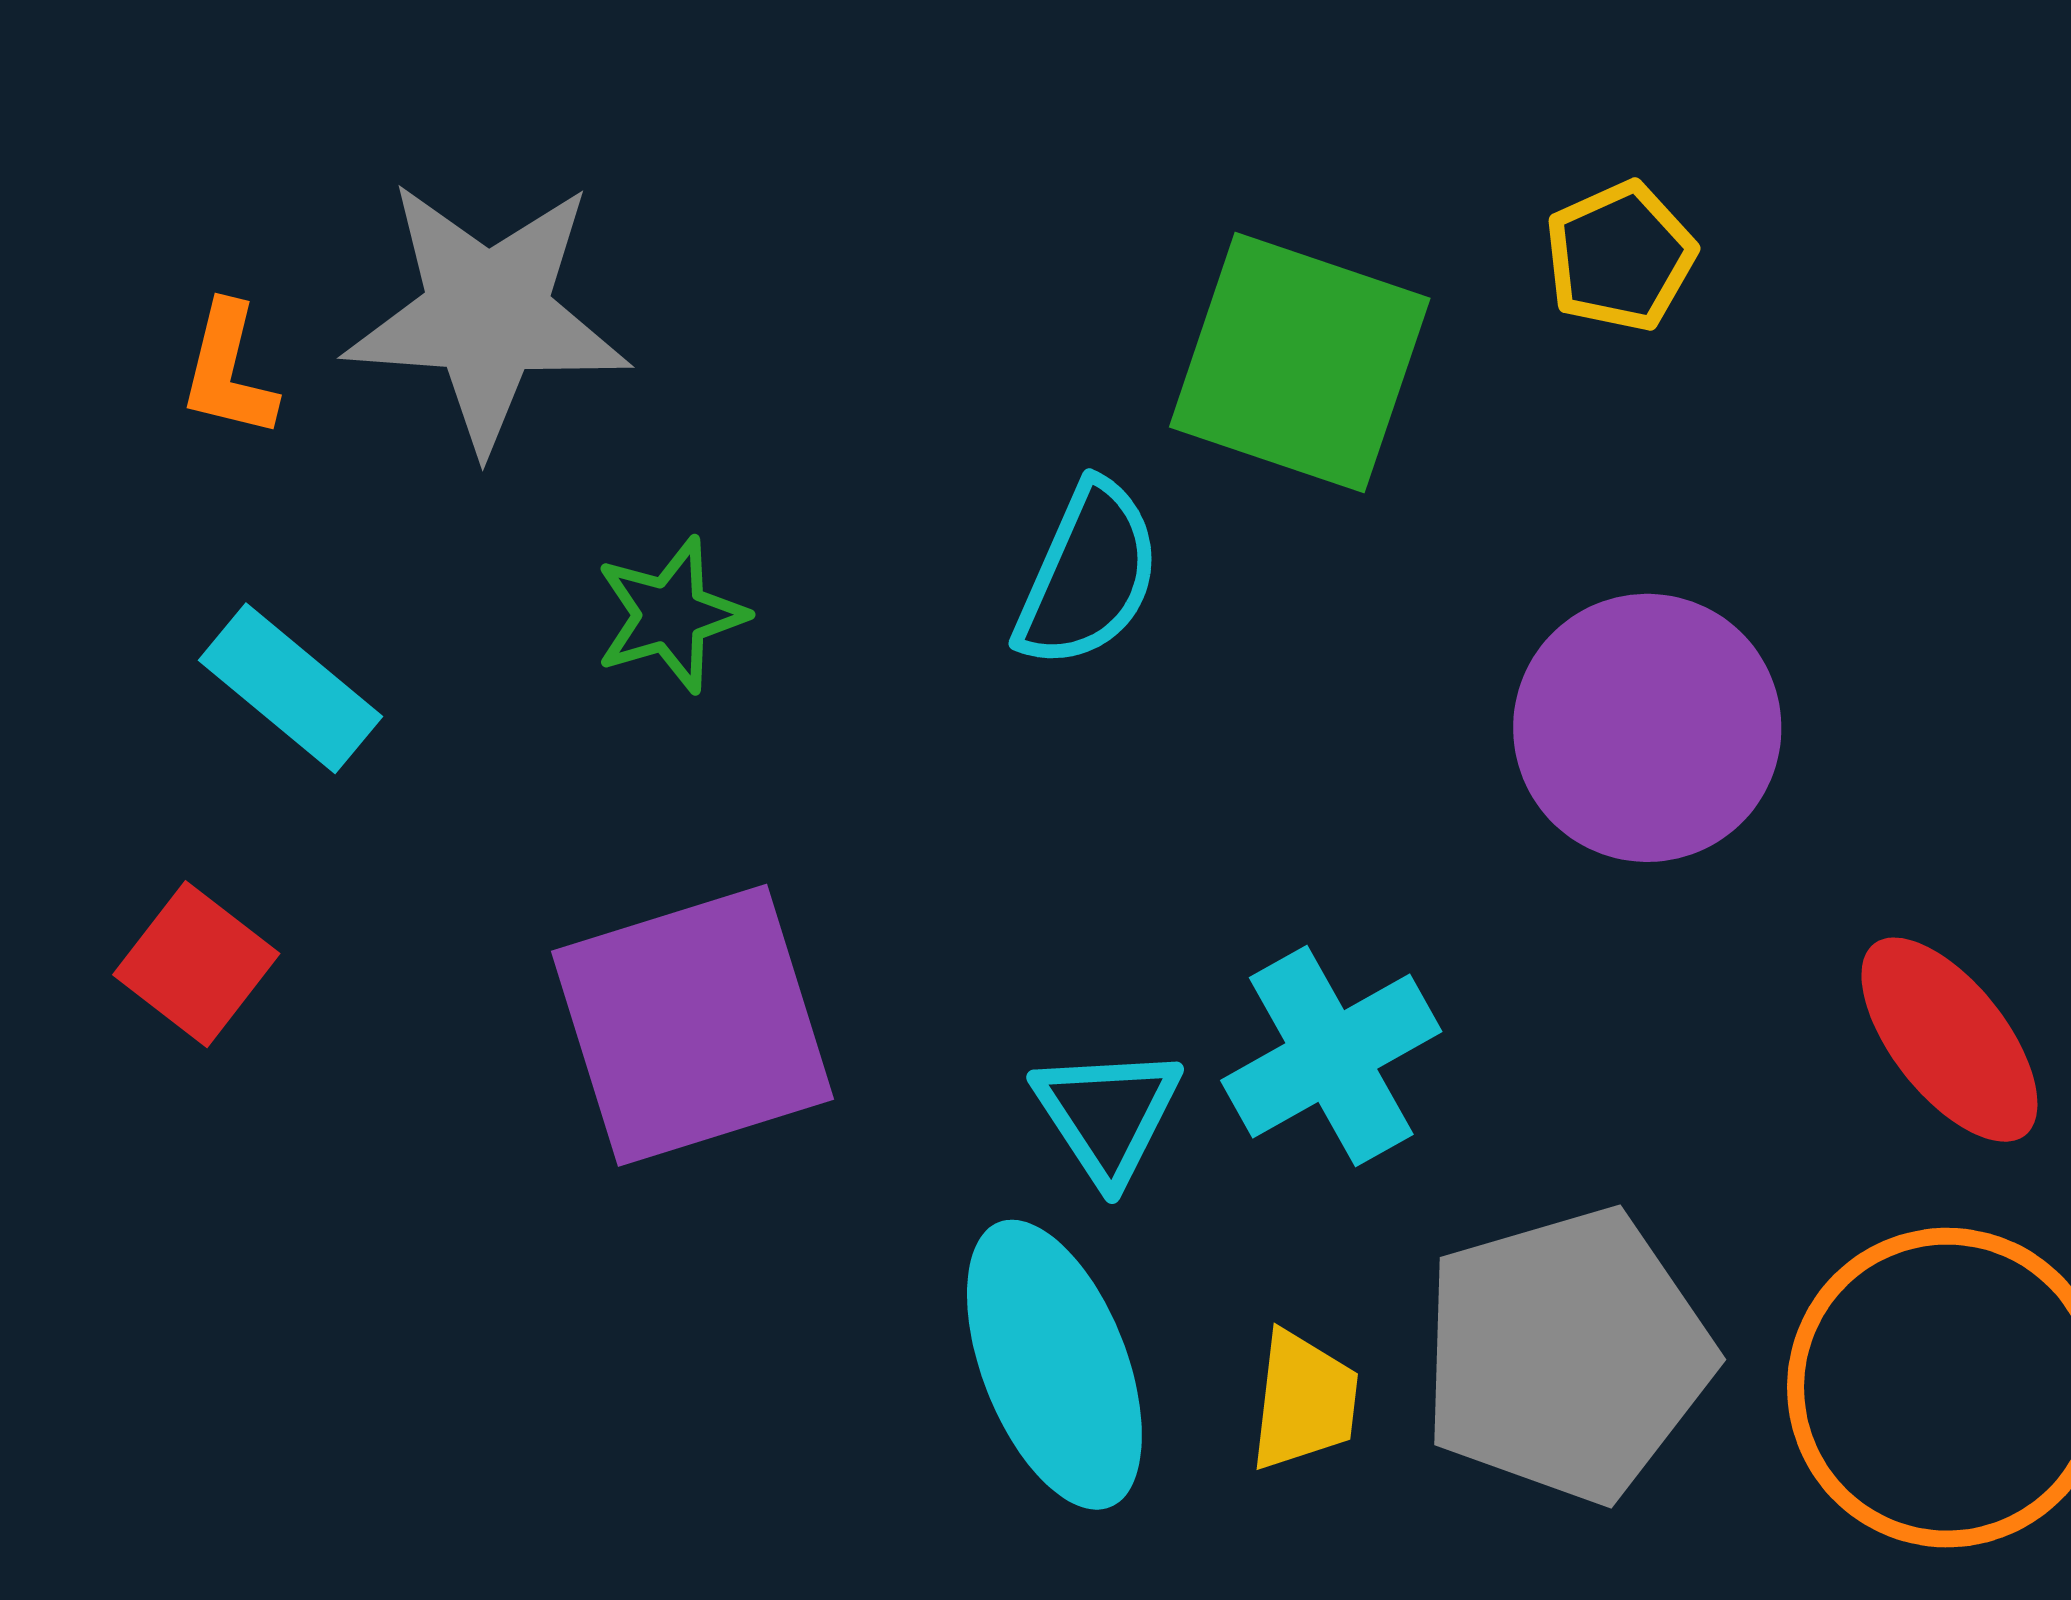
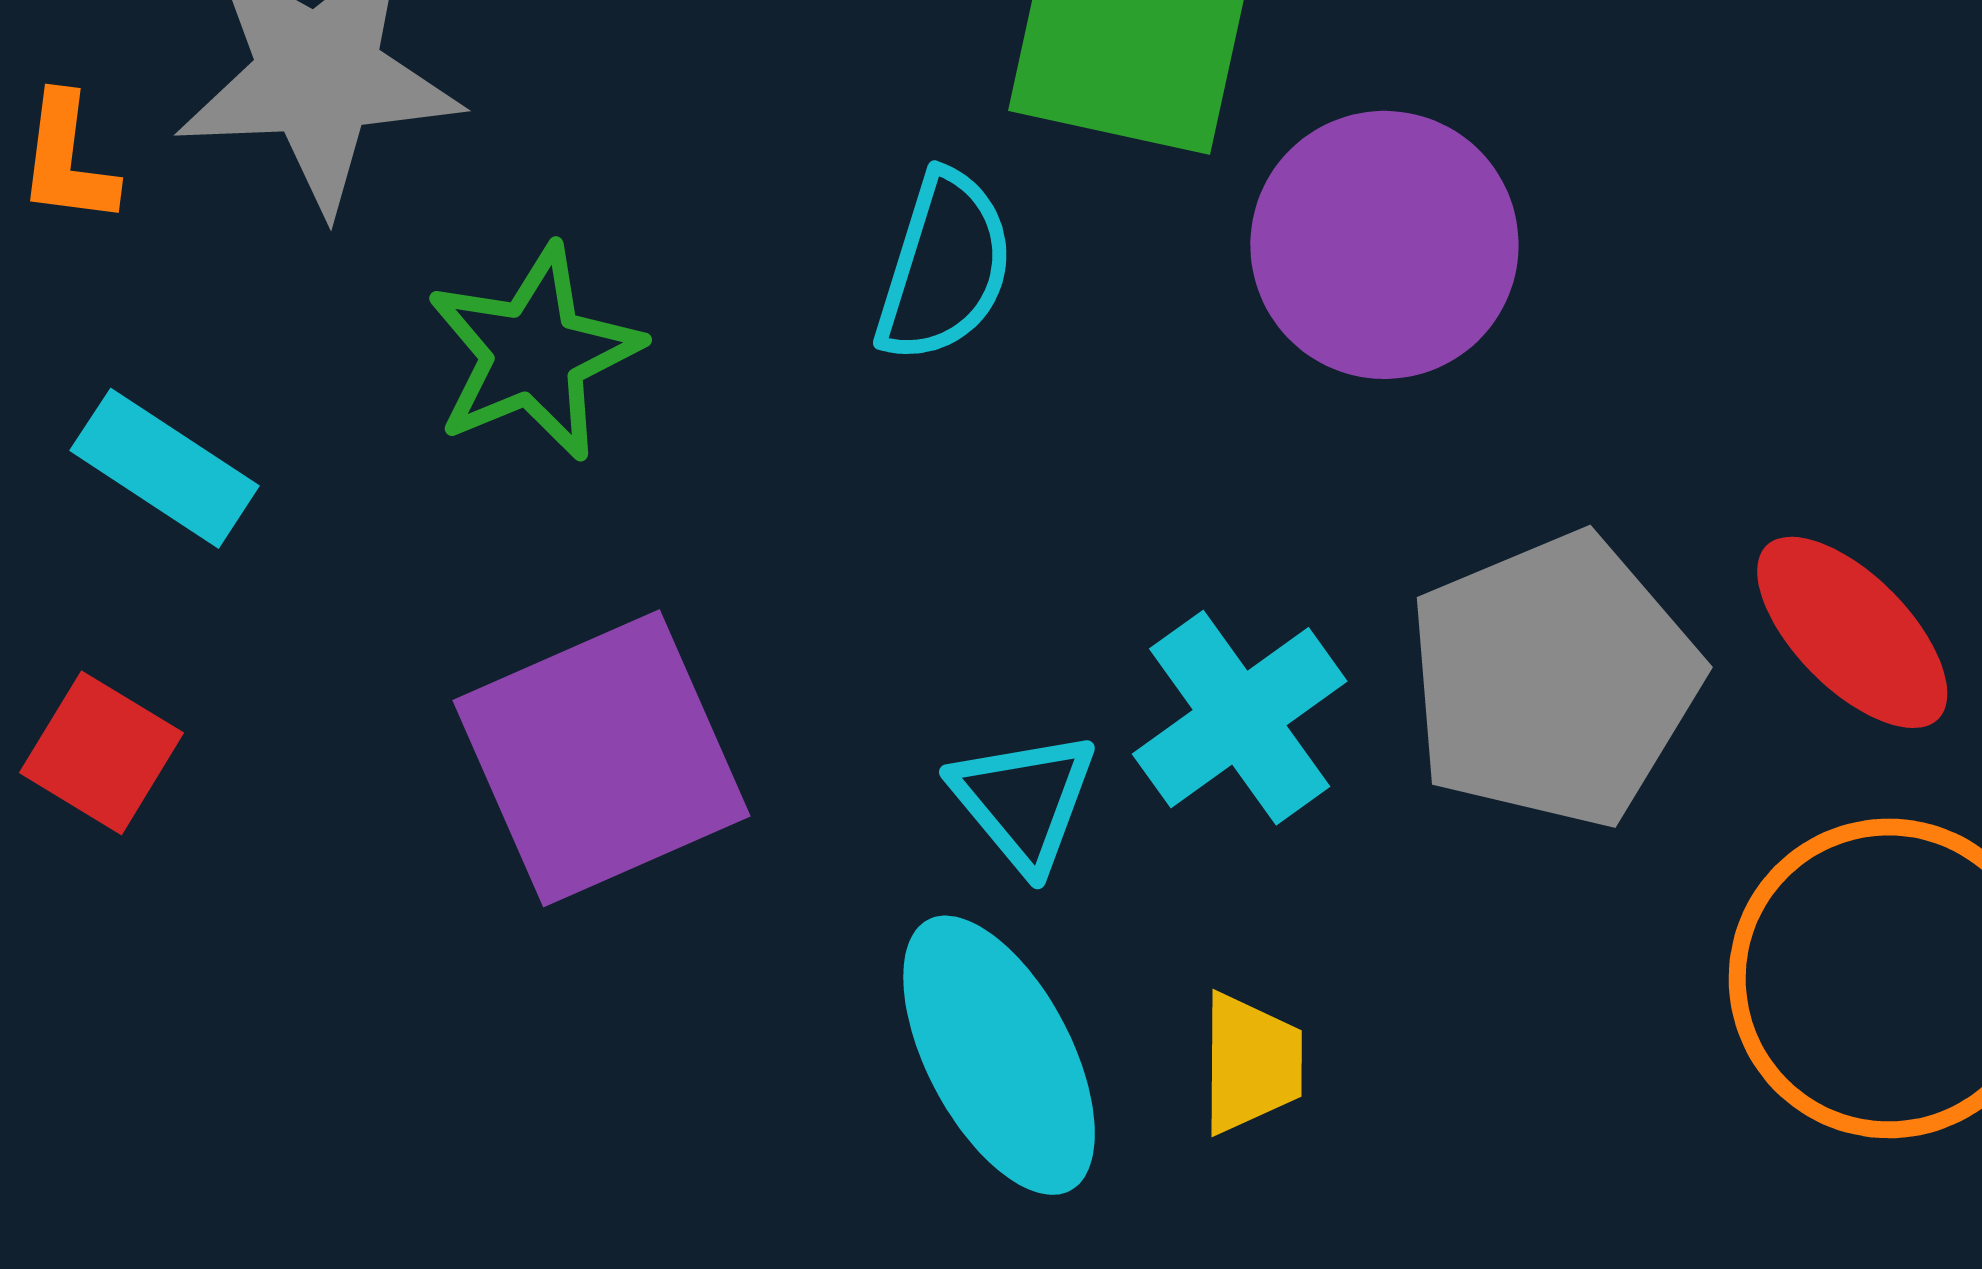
green star: (671, 615) -> (534, 353), size x1.4
purple circle: (1647, 728) -> (1384, 245), moved
gray pentagon: (1567, 1355) -> (1554, 680), moved

